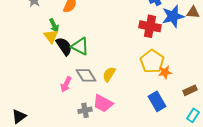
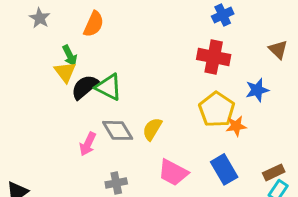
brown triangle: (193, 12) -> (278, 49), moved, turned 40
blue star: (173, 16) -> (257, 90), moved, size x0.7
black semicircle: (64, 46) -> (85, 87), turned -96
brown rectangle: (190, 90) -> (274, 172), moved
pink trapezoid: (103, 103) -> (173, 172), moved

